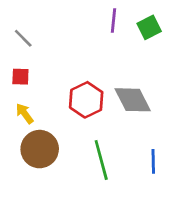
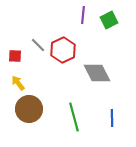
gray line: (23, 38) -> (38, 45), moved
red hexagon: (86, 100) -> (63, 50), moved

